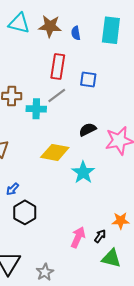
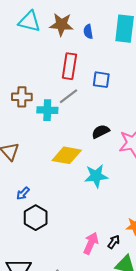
cyan star: (83, 172) -> (96, 176), turned 30

